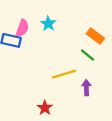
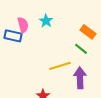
pink semicircle: (22, 28) -> (23, 25), turned -35
purple arrow: (86, 88) -> (80, 78), size x1.5

